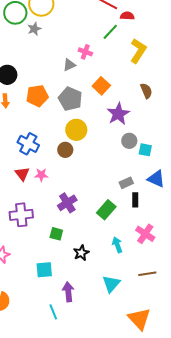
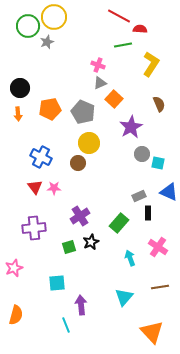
green line: (110, 32) -> (123, 45), turned 36
gray triangle: (69, 65) -> (100, 83), moved
green square: (56, 234) -> (69, 247), turned -32
black star: (81, 253) -> (91, 242), moved

